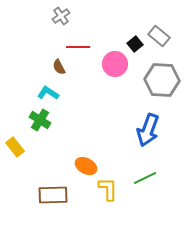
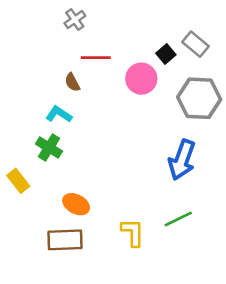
orange ellipse: (86, 166) -> (76, 204), moved

